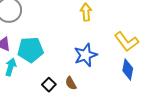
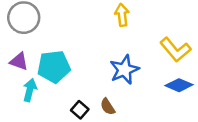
blue diamond: (128, 70) -> (179, 85), turned -75

